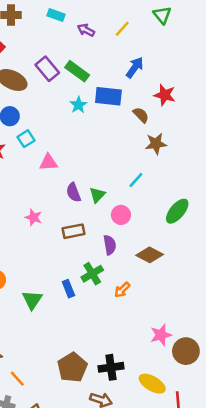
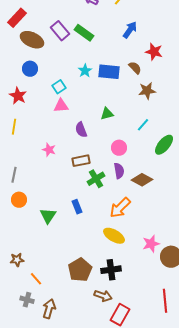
blue rectangle: (108, 96) -> (109, 72), moved
cyan star: (78, 105) -> (85, 71), moved
cyan square: (26, 139) -> (59, 87), moved
cyan line: (136, 180) -> (143, 125), moved
green triangle: (97, 195) -> (107, 114), moved, turned 32
purple semicircle: (110, 245) -> (119, 171), moved
green cross: (92, 274) -> (96, 179), moved
orange arrow: (122, 290) -> (120, 208), size x1.6
yellow ellipse: (152, 384) -> (114, 236), moved

